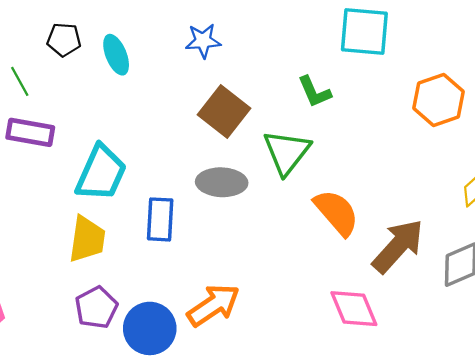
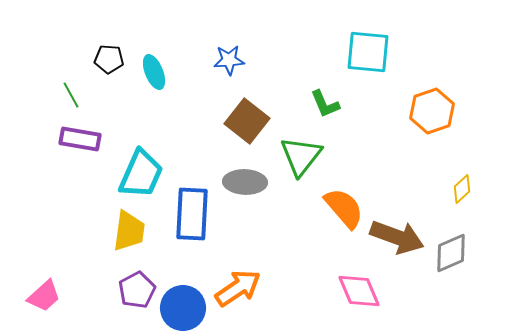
blue rectangle: (160, 219) -> (192, 214), size x1.4
brown arrow: (398, 246) -> (397, 237), turned 68

